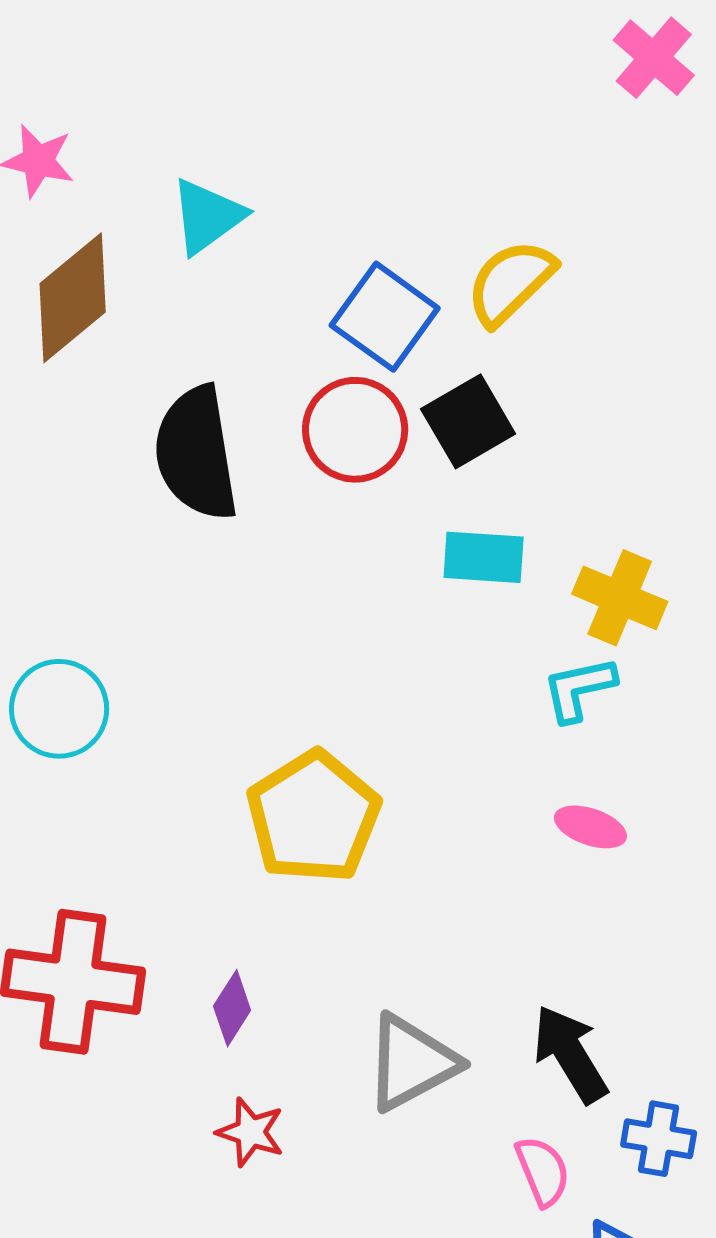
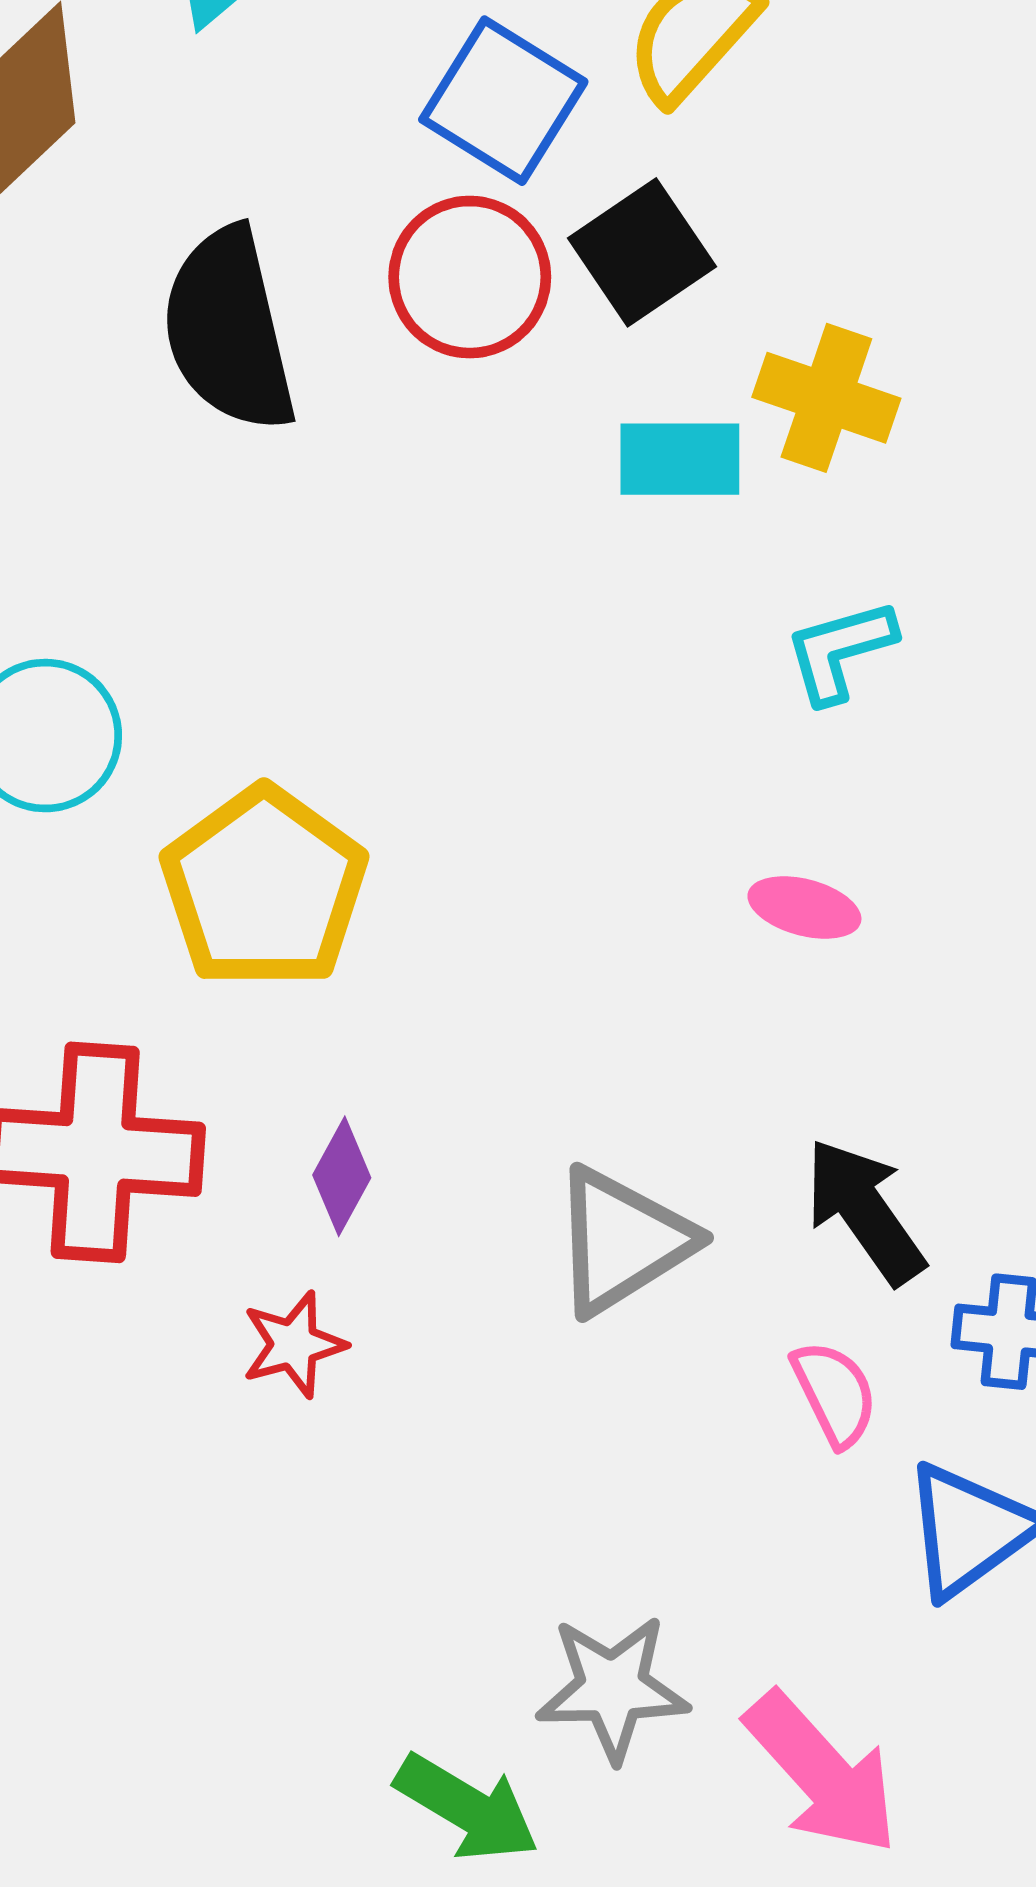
yellow cross: (620, 598) -> (826, 398), moved
yellow pentagon: (313, 817) -> (264, 888), moved
pink ellipse: (590, 827) -> (804, 907), moved
red star: (251, 1132) -> (294, 1344), moved, turned -30

